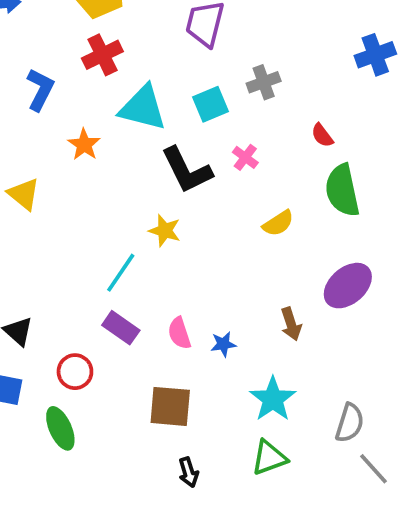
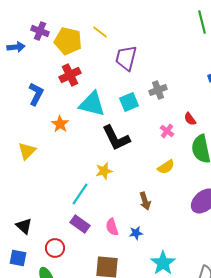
pink cross: (245, 157) -> (167, 131), moved
yellow triangle: (24, 194) -> (27, 151), turned 36
yellow star: (165, 231) -> (104, 171), turned -30
brown arrow: (291, 324) -> (145, 201), moved

